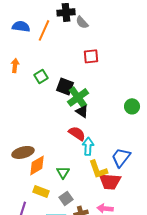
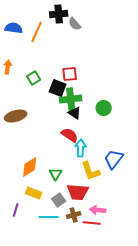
red square: (91, 56) -> (70, 74), moved
green cross: (78, 97) -> (71, 99), turned 30
green circle: (132, 106) -> (104, 108), moved
brown ellipse: (23, 152) -> (16, 116), moved
red trapezoid: (110, 181) -> (78, 192), moved

